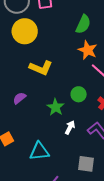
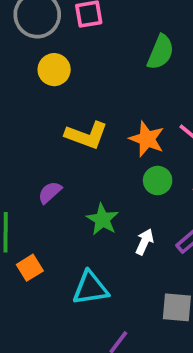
yellow circle: (25, 31) -> (54, 70), size x0.7
orange star: (88, 50) -> (147, 139), moved
green star: (56, 107) -> (102, 219), moved

